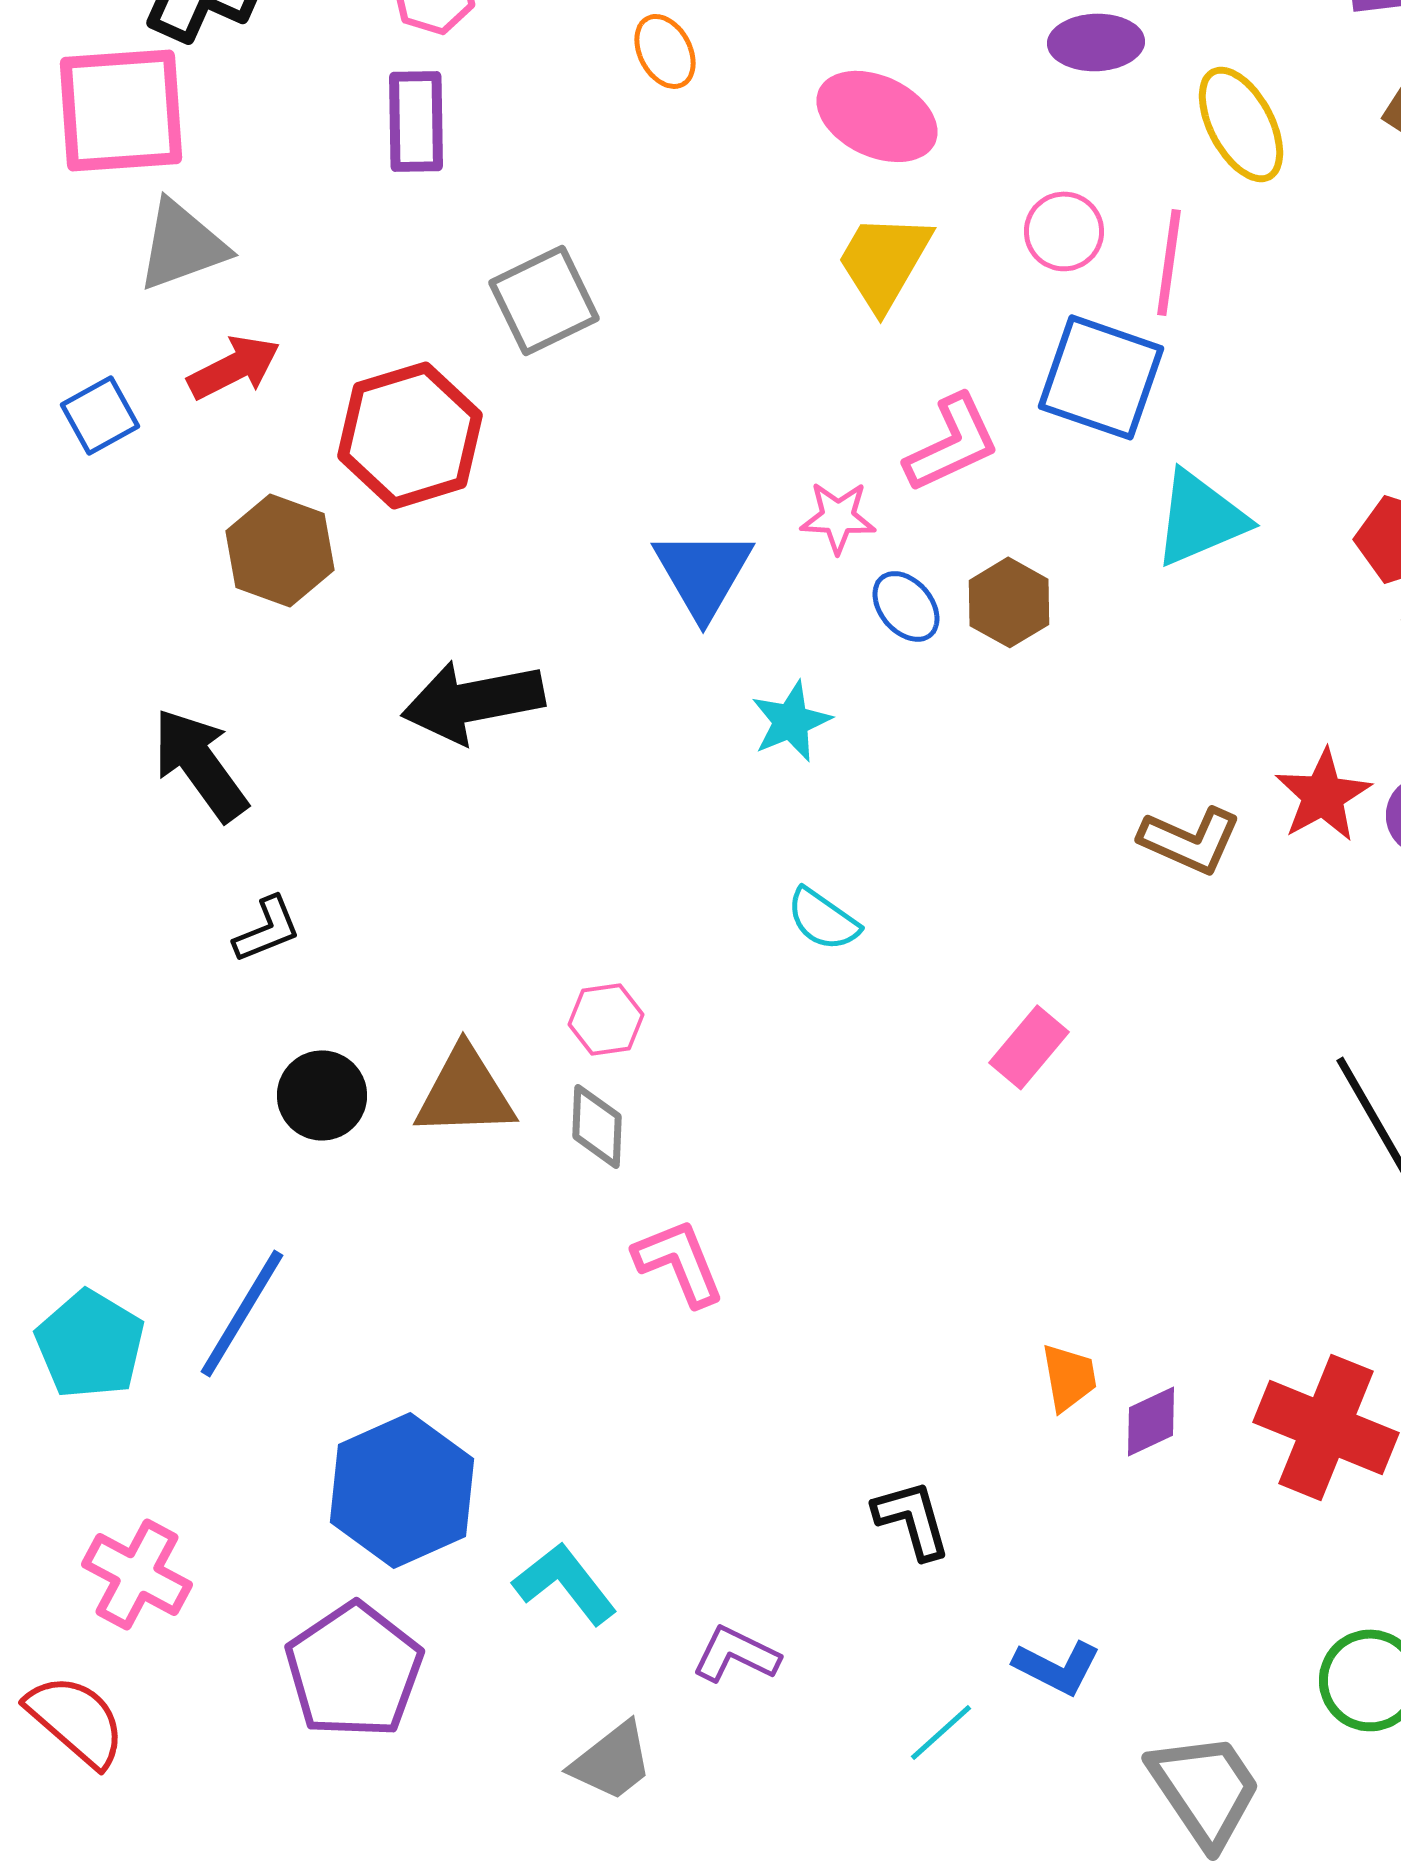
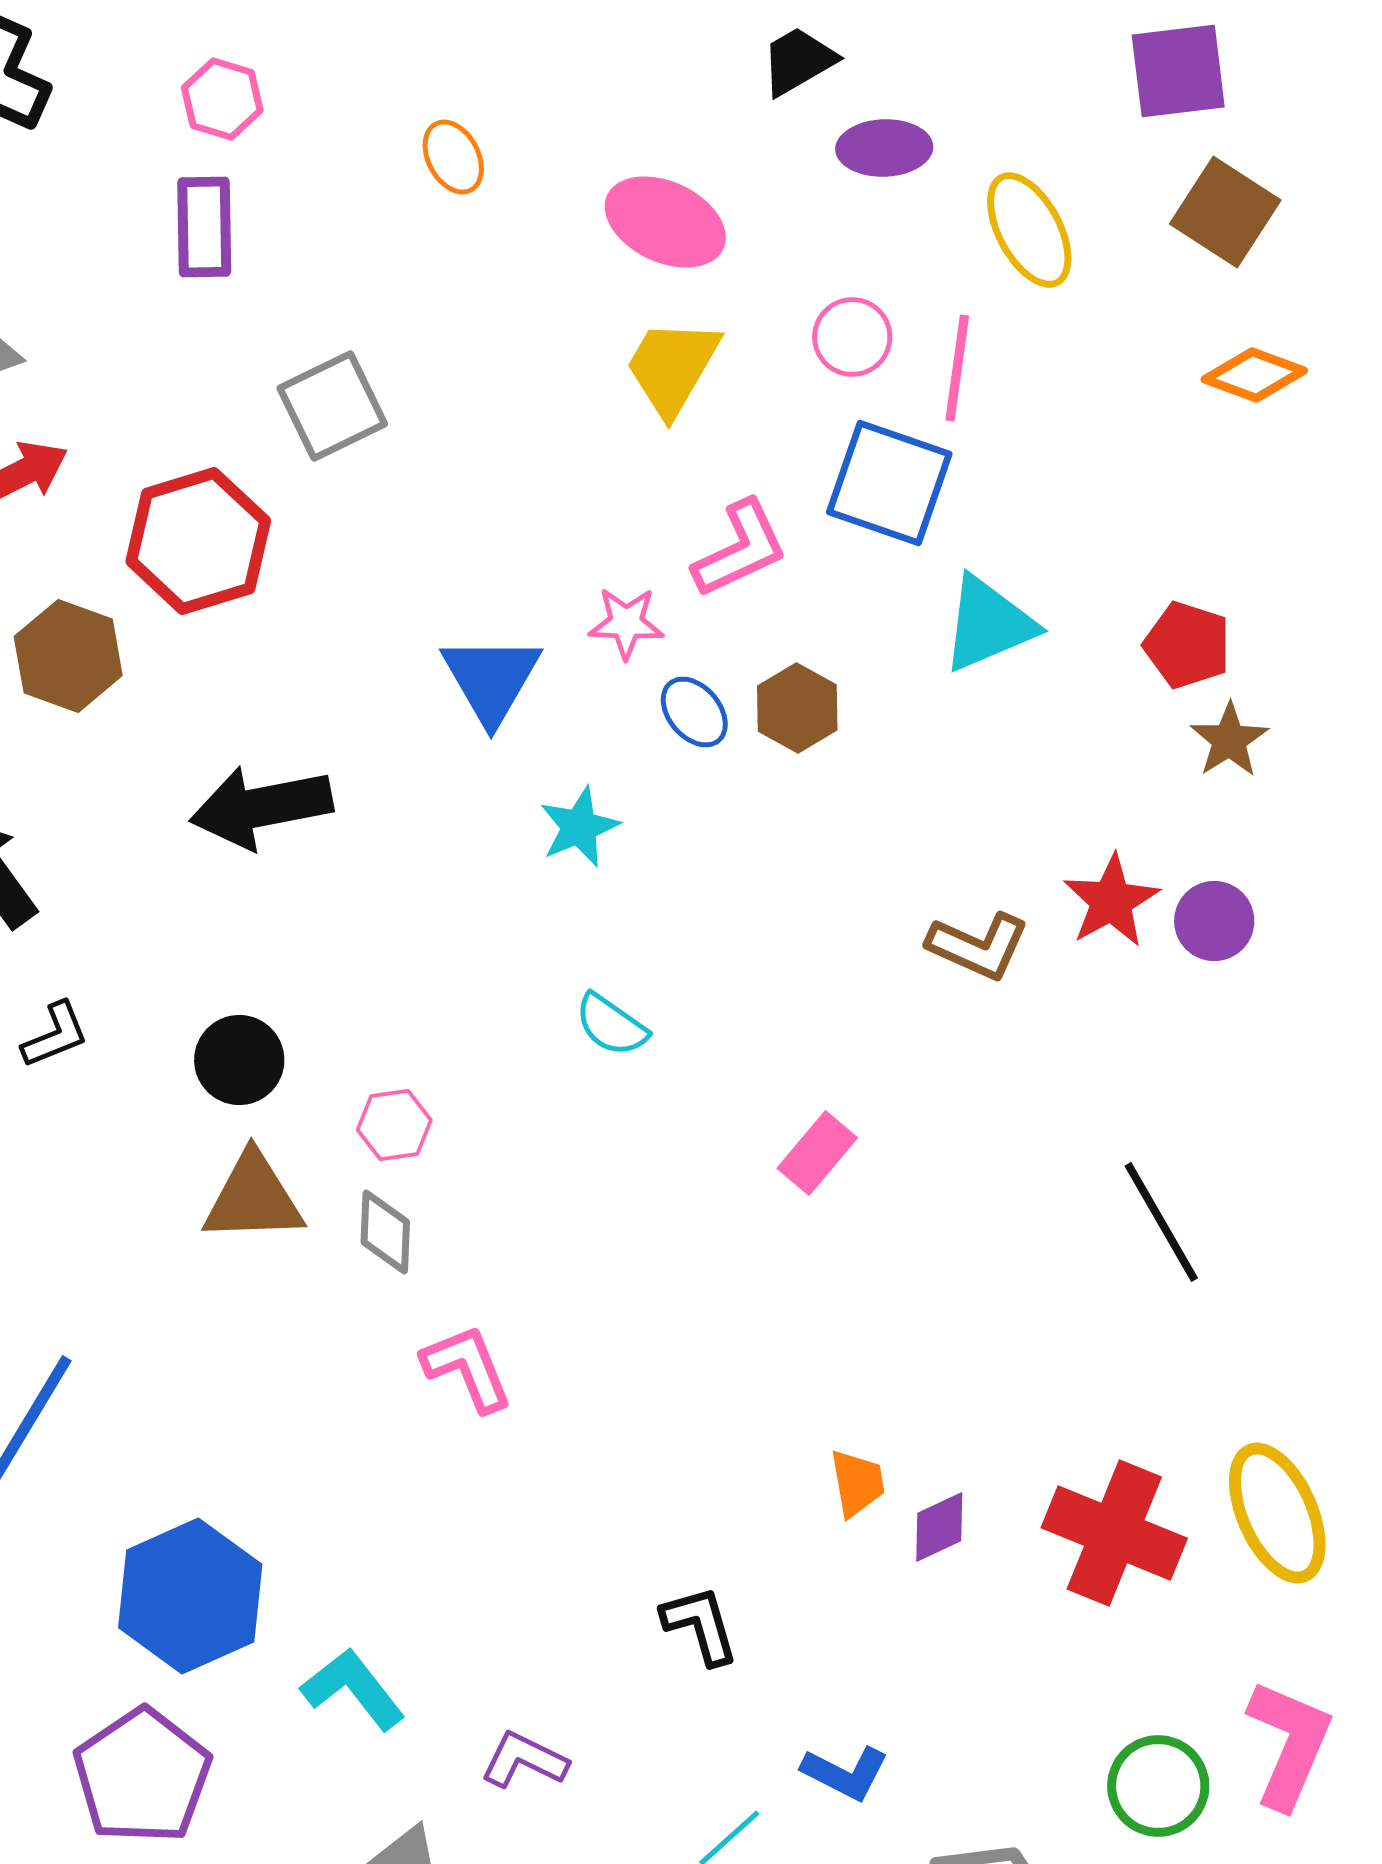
black circle: (322, 1095) -> (239, 1060), moved

